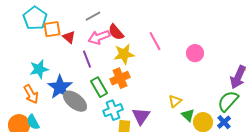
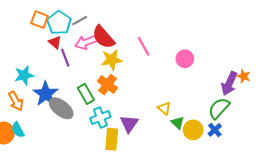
cyan pentagon: (35, 18) -> (59, 23), moved
orange square: (52, 29) -> (39, 20), moved, turned 30
red semicircle: (116, 32) -> (103, 37), size x1.4
purple line: (87, 59) -> (65, 58), moved
orange cross: (120, 78) -> (108, 85), turned -30
yellow triangle: (175, 101) -> (164, 108), turned -40

